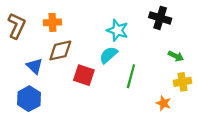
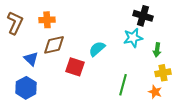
cyan star: (118, 30) -> (133, 38), moved, turned -30
green arrow: (176, 56) -> (157, 50), turned 72
green line: (131, 76) -> (123, 85), moved
orange star: (163, 103) -> (155, 92), moved

